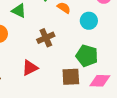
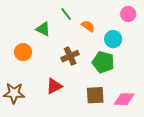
green pentagon: (87, 56) -> (103, 62), moved

